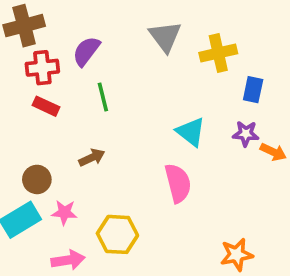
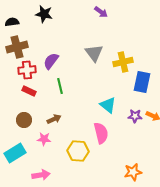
blue rectangle: (253, 90) -> (142, 82), size x1.5
purple star: (246, 134) -> (135, 116), moved
brown circle: (37, 179) -> (24, 120), moved
pink star: (64, 212) -> (44, 139), moved
yellow hexagon: (117, 234) -> (78, 151), moved

